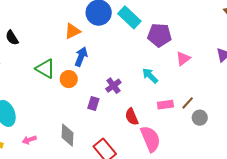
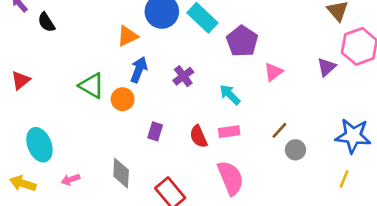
purple pentagon: (159, 35) -> (242, 41), turned 30
black semicircle: (12, 38) -> (46, 22), moved
purple cross: (113, 86) -> (183, 76), moved
pink rectangle: (165, 105) -> (229, 132), moved
red semicircle: (132, 117) -> (198, 136), moved

